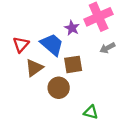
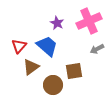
purple star: (72, 28) -> (57, 23), moved
brown square: (73, 64) -> (74, 71), moved

